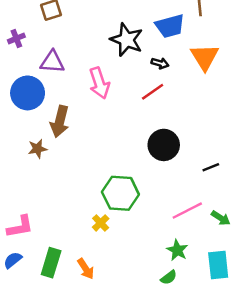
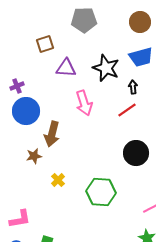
purple cross: (16, 38) -> (17, 86), moved
purple triangle: (52, 62) -> (66, 68), moved
black arrow: (160, 63) -> (133, 87), turned -112
yellow cross: (101, 223) -> (58, 180), moved

